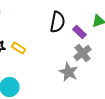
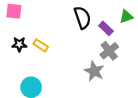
black semicircle: (57, 22) -> (82, 18), turned -30

